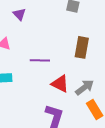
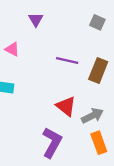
purple line: (40, 60) -> (67, 60), moved

